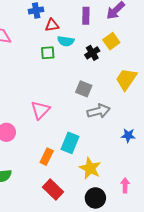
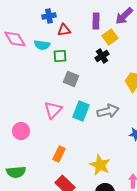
cyan semicircle: (66, 41) -> (42, 45), moved
yellow square: (111, 41) -> (110, 37), moved
gray square: (84, 89) -> (71, 79), moved
cyan rectangle: (70, 143) -> (81, 111), moved

